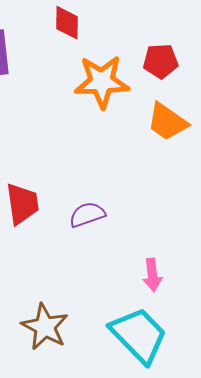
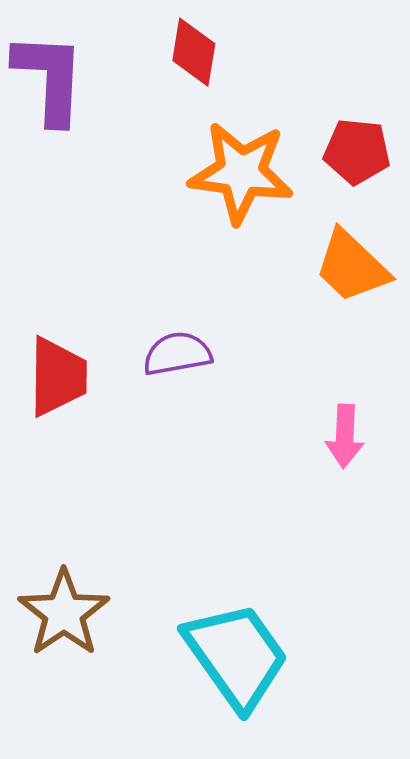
purple semicircle: (87, 215) -> (177, 354), moved
pink arrow: (152, 275) -> (345, 436), moved

